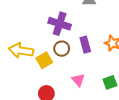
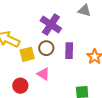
pink triangle: (78, 80) -> (43, 74), moved, turned -32

